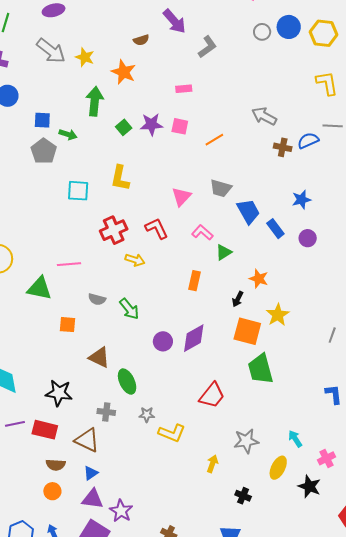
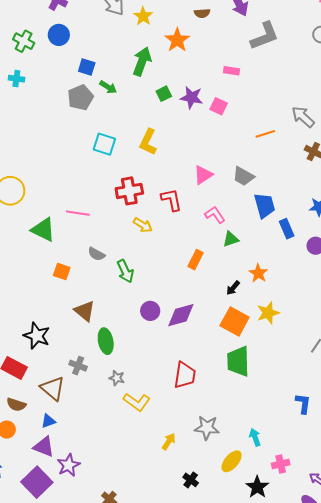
gray L-shape: (207, 47) -> (265, 36), size x1.4
orange line: (214, 140) -> (265, 134), moved
red trapezoid: (212, 395) -> (185, 375), turned -44

